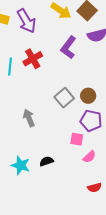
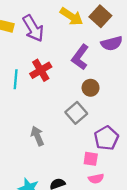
brown circle: (88, 96) -> (91, 88), moved
purple pentagon: (91, 121) -> (106, 138), turned 30
pink semicircle: (89, 157) -> (96, 179), moved, turned 32

